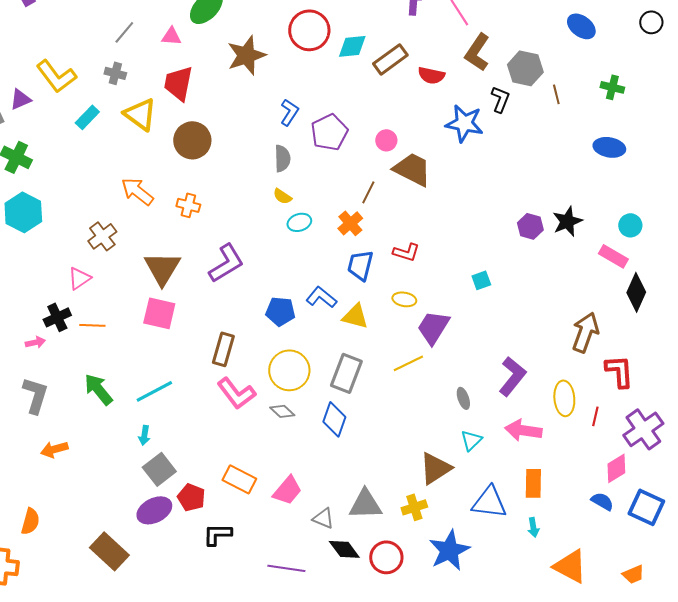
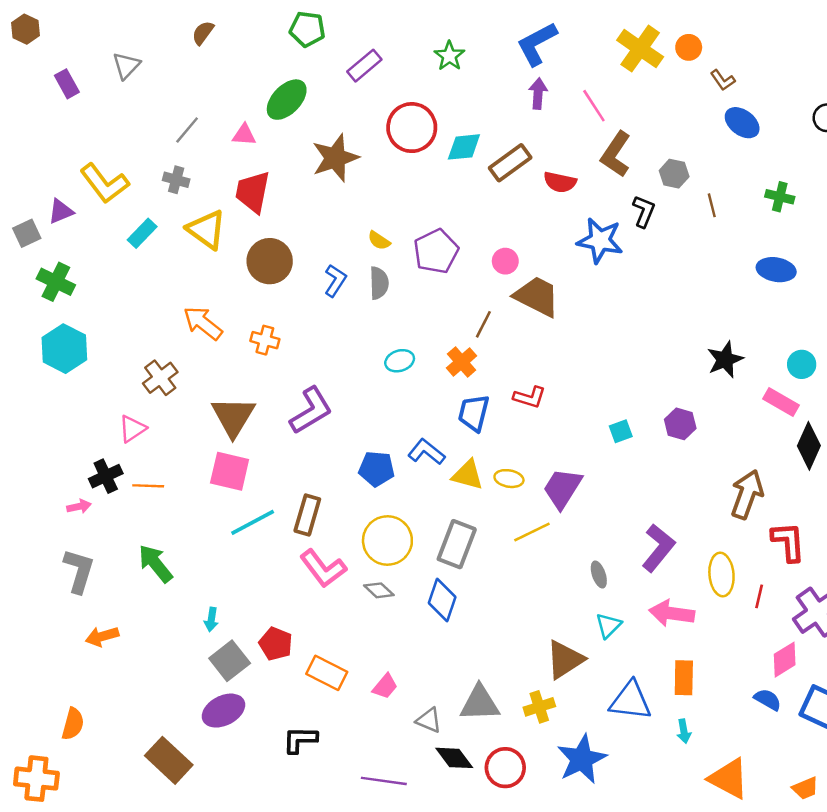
gray hexagon: (525, 68) -> (674, 174), size x0.7
blue L-shape: (289, 112) -> (335, 281), moved
yellow semicircle: (282, 196) -> (379, 240), moved
purple hexagon: (530, 226) -> (680, 424), moved
yellow ellipse: (404, 299) -> (509, 479), moved
cyan line: (154, 391) -> (253, 522), moved
pink trapezoid: (287, 490) -> (385, 686), size x0.7
red pentagon: (191, 497) -> (276, 644), moved

